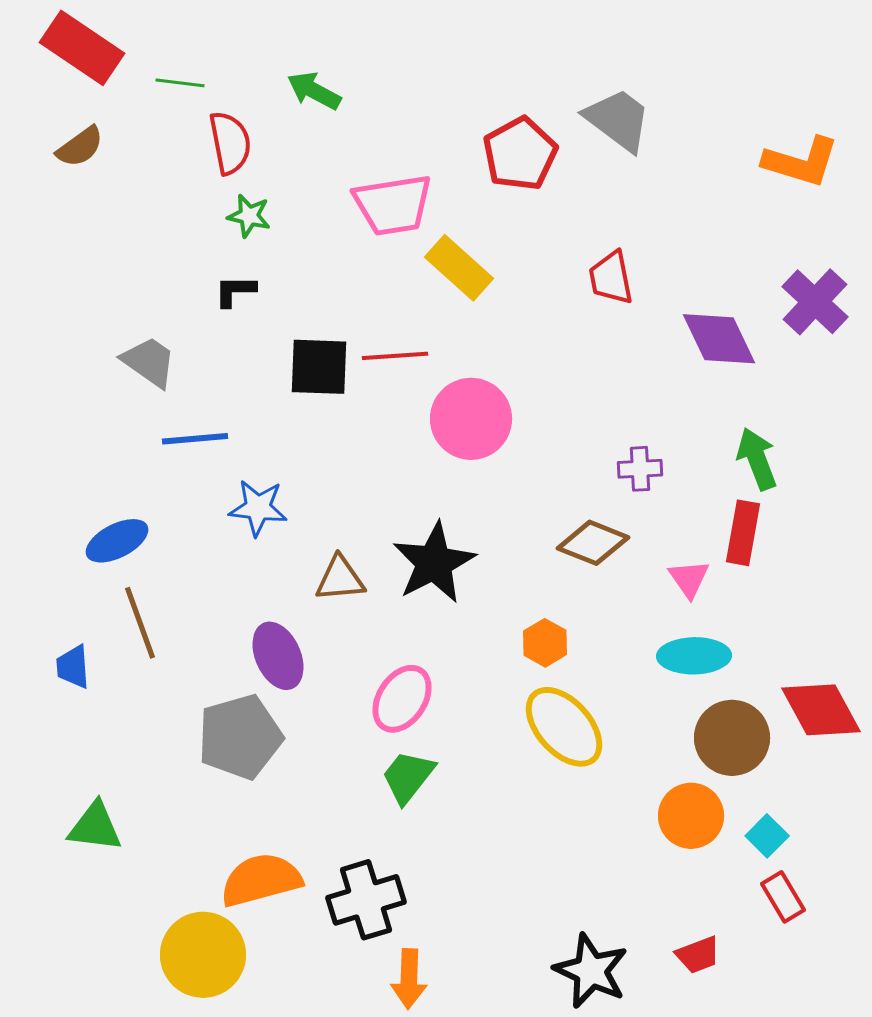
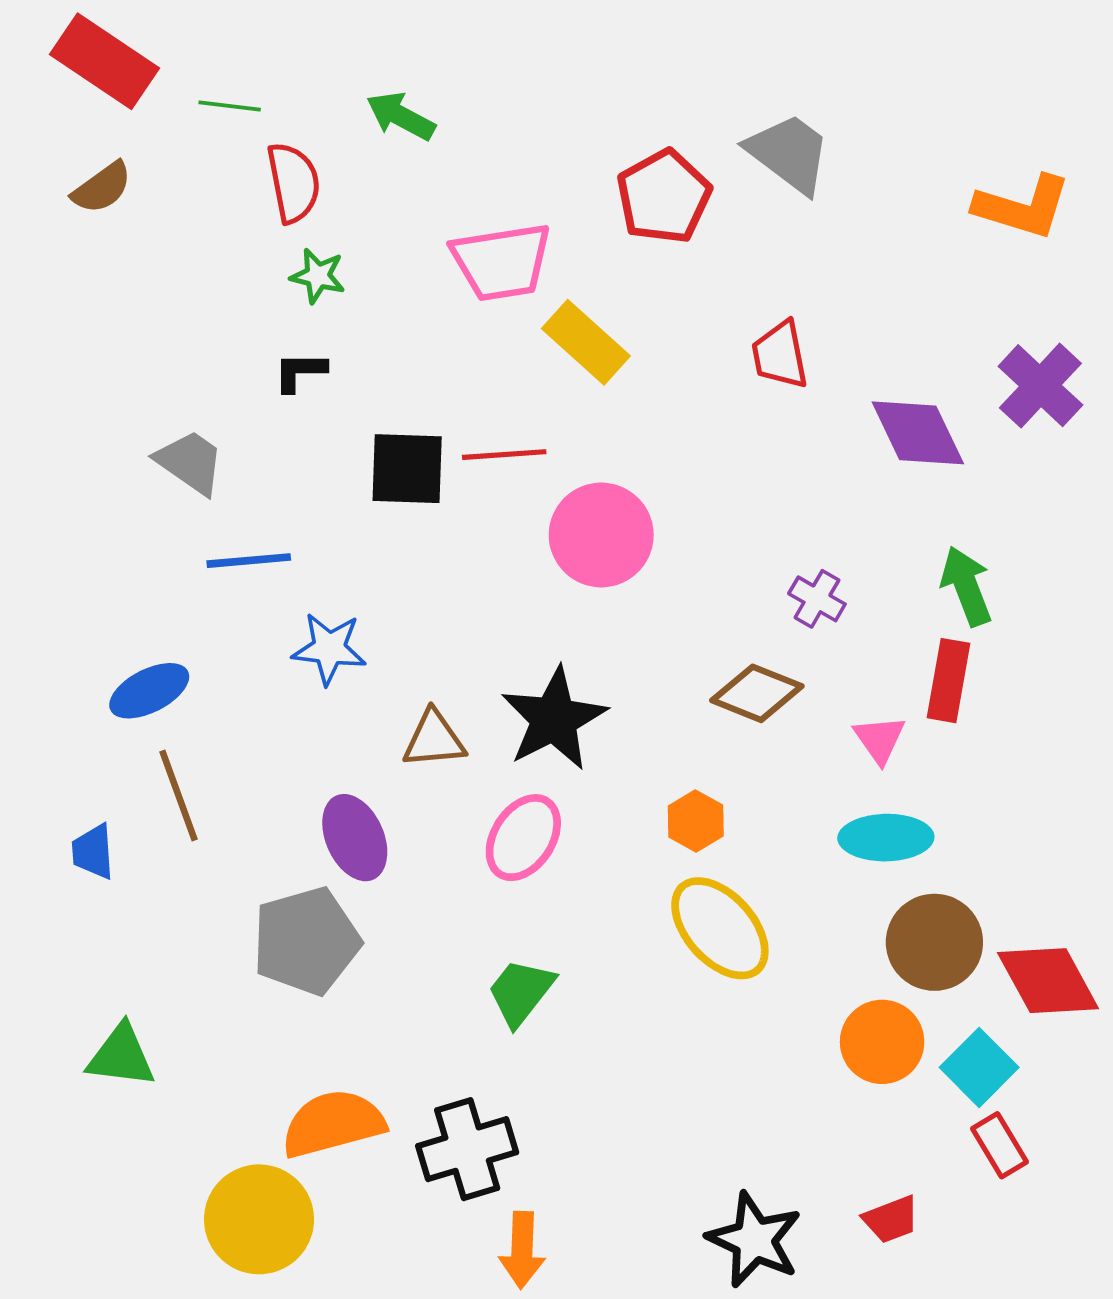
purple cross: (640, 469) -> (817, 599), turned 33
pink ellipse: (402, 699) -> (523, 838), moved
red diamond: (821, 710) -> (1048, 981), moved
cyan square: (767, 836) -> (979, 1067), size x1.4

